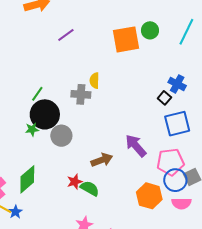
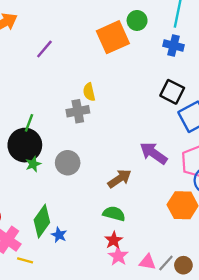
blue cross: (177, 84) -> (173, 46), moved
black square: (164, 98) -> (172, 92), size x1.5
black circle: (45, 114) -> (25, 145), moved
red star: (75, 182) -> (114, 240), moved
blue star: (15, 212) -> (59, 235), moved

